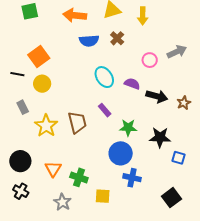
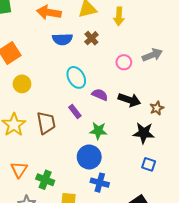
yellow circle: (42, 84) -> (22, 84), moved
purple semicircle: (132, 84) -> (100, 95), moved
black star: (160, 137) -> (144, 133), moved

